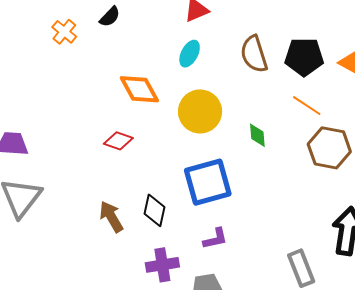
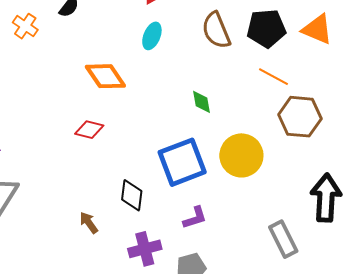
yellow circle: (200, 111) -> (241, 155), moved
green diamond: (257, 135) -> (201, 102), moved
brown arrow: (111, 217) -> (89, 223), moved, size x0.7

